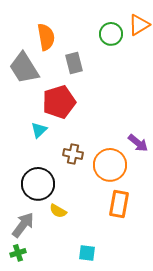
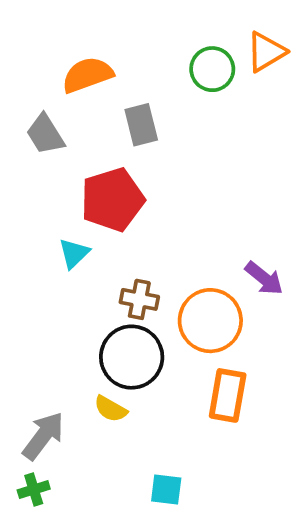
orange semicircle: (46, 37) -> (87, 75), turned -100
gray trapezoid: (24, 68) -> (45, 134), size x0.7
black circle: (38, 184) -> (132, 357), moved

